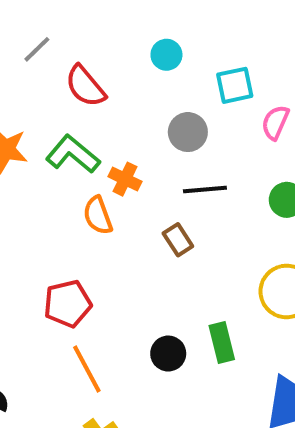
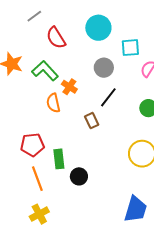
cyan circle: (166, 55) -> (98, 28), size x1.6
black line: (205, 189) -> (108, 97), turned -55
green rectangle: (222, 343) -> (59, 159), moved

